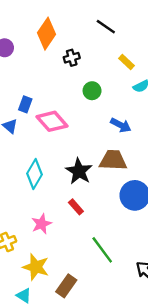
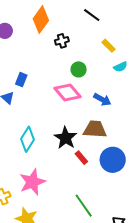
pink diamond: (52, 121) -> (68, 93), moved
red rectangle: (76, 207) -> (81, 158), moved
pink star: (41, 224) -> (32, 182), size x1.5

